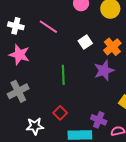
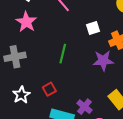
white star: (35, 126) -> (21, 95), turned 30

